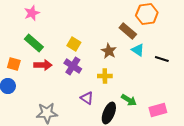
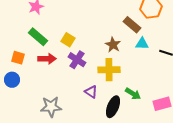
yellow square: (74, 44) -> (68, 40), moved
cyan triangle: (138, 50) -> (142, 44), turned -32
yellow cross: (105, 76) -> (109, 70), size x1.5

